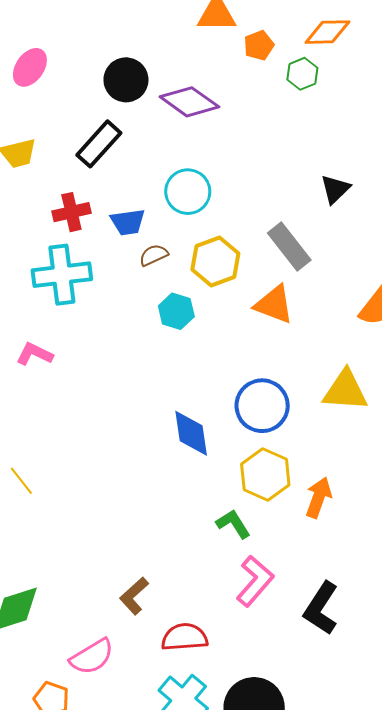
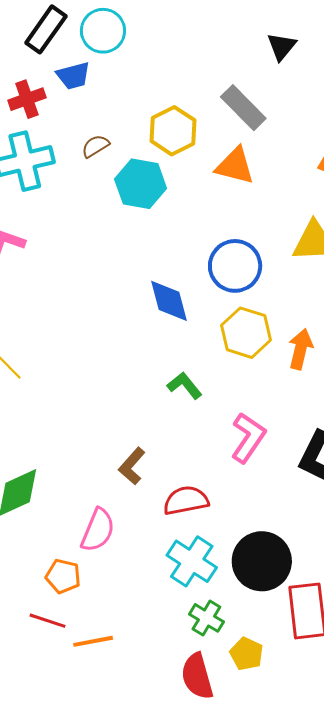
cyan circle: (188, 192) -> (103, 31), moved
blue trapezoid: (128, 222) -> (73, 76), moved
brown semicircle: (154, 255) -> (95, 146), moved
cyan hexagon: (176, 311) -> (141, 184), size x1.4
green L-shape: (233, 524) -> (185, 385), moved
pink semicircle: (92, 657) -> (98, 530), turned -30

